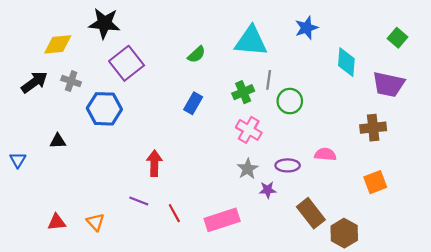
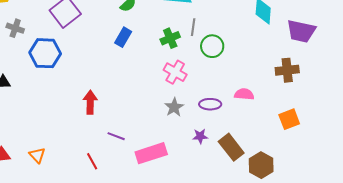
blue rectangle: (193, 103) -> (123, 37), moved
purple star: (268, 190) -> (200, 136), moved
purple line: (139, 201) -> (116, 136), moved
red line: (174, 213) -> (92, 161), moved

